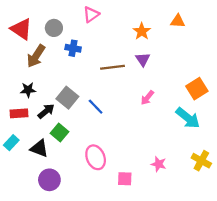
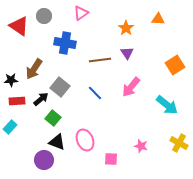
gray circle: (54, 28) -> (44, 16), moved
blue cross: (73, 48) -> (65, 43), size x1.5
brown arrow: (36, 56) -> (34, 69), moved
orange square: (197, 89) -> (175, 65), moved
black star: (28, 90) -> (11, 80), moved
pink arrow: (147, 98) -> (131, 87), size x1.5
blue line: (96, 107) -> (95, 93), moved
black triangle: (39, 148) -> (57, 142), moved

